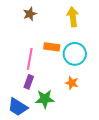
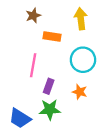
orange rectangle: (52, 47) -> (52, 37), moved
purple rectangle: (29, 82) -> (49, 86), moved

